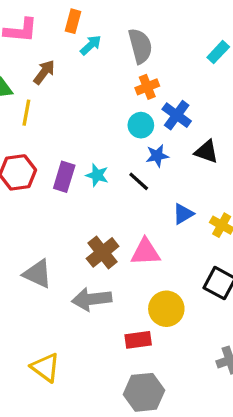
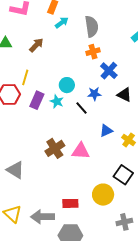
brown arrow: (44, 72) -> (36, 45), moved
yellow line: (26, 113) -> (25, 77), moved
cyan circle: (141, 125) -> (67, 85), moved
gray triangle: (38, 274) -> (15, 170), moved
gray arrow: (92, 299) -> (43, 217), moved
yellow circle: (166, 309) -> (103, 195), moved

